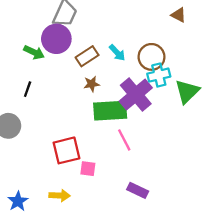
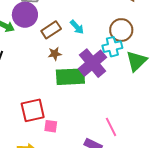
brown circle: (151, 57) -> (121, 30), moved
pink line: (124, 140) -> (111, 127), moved

